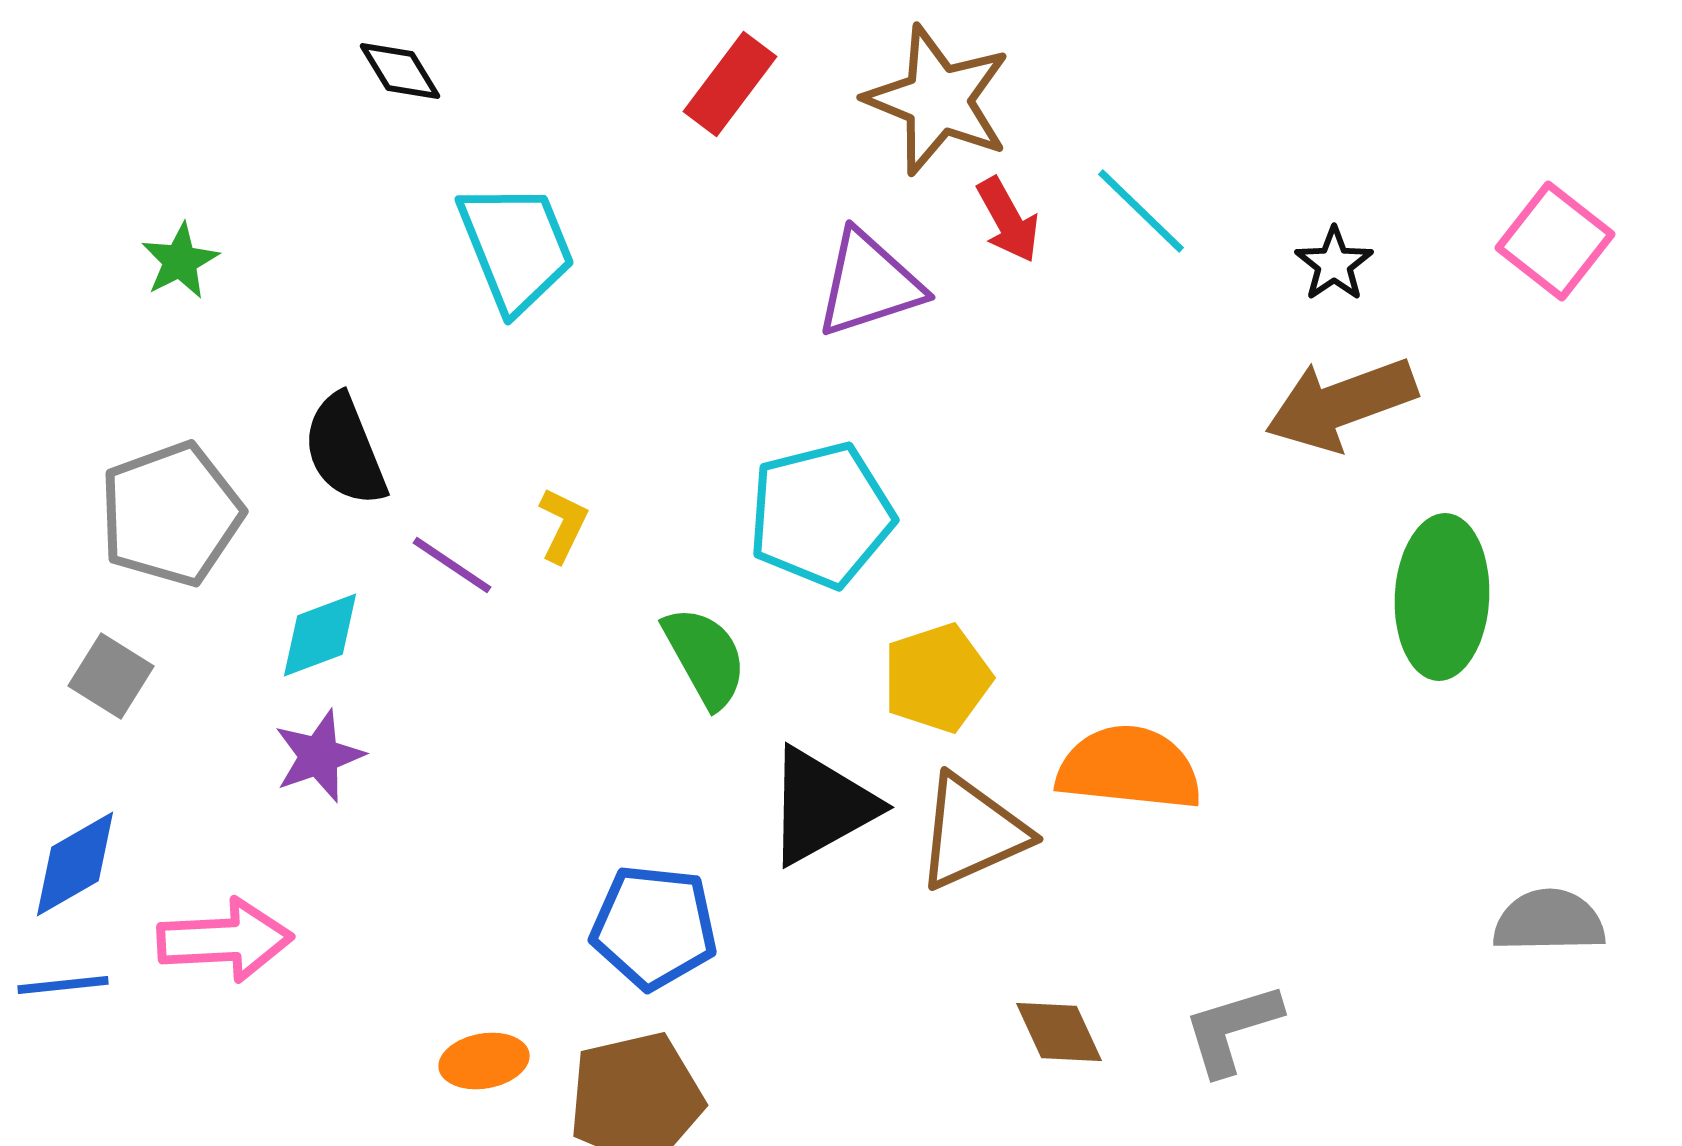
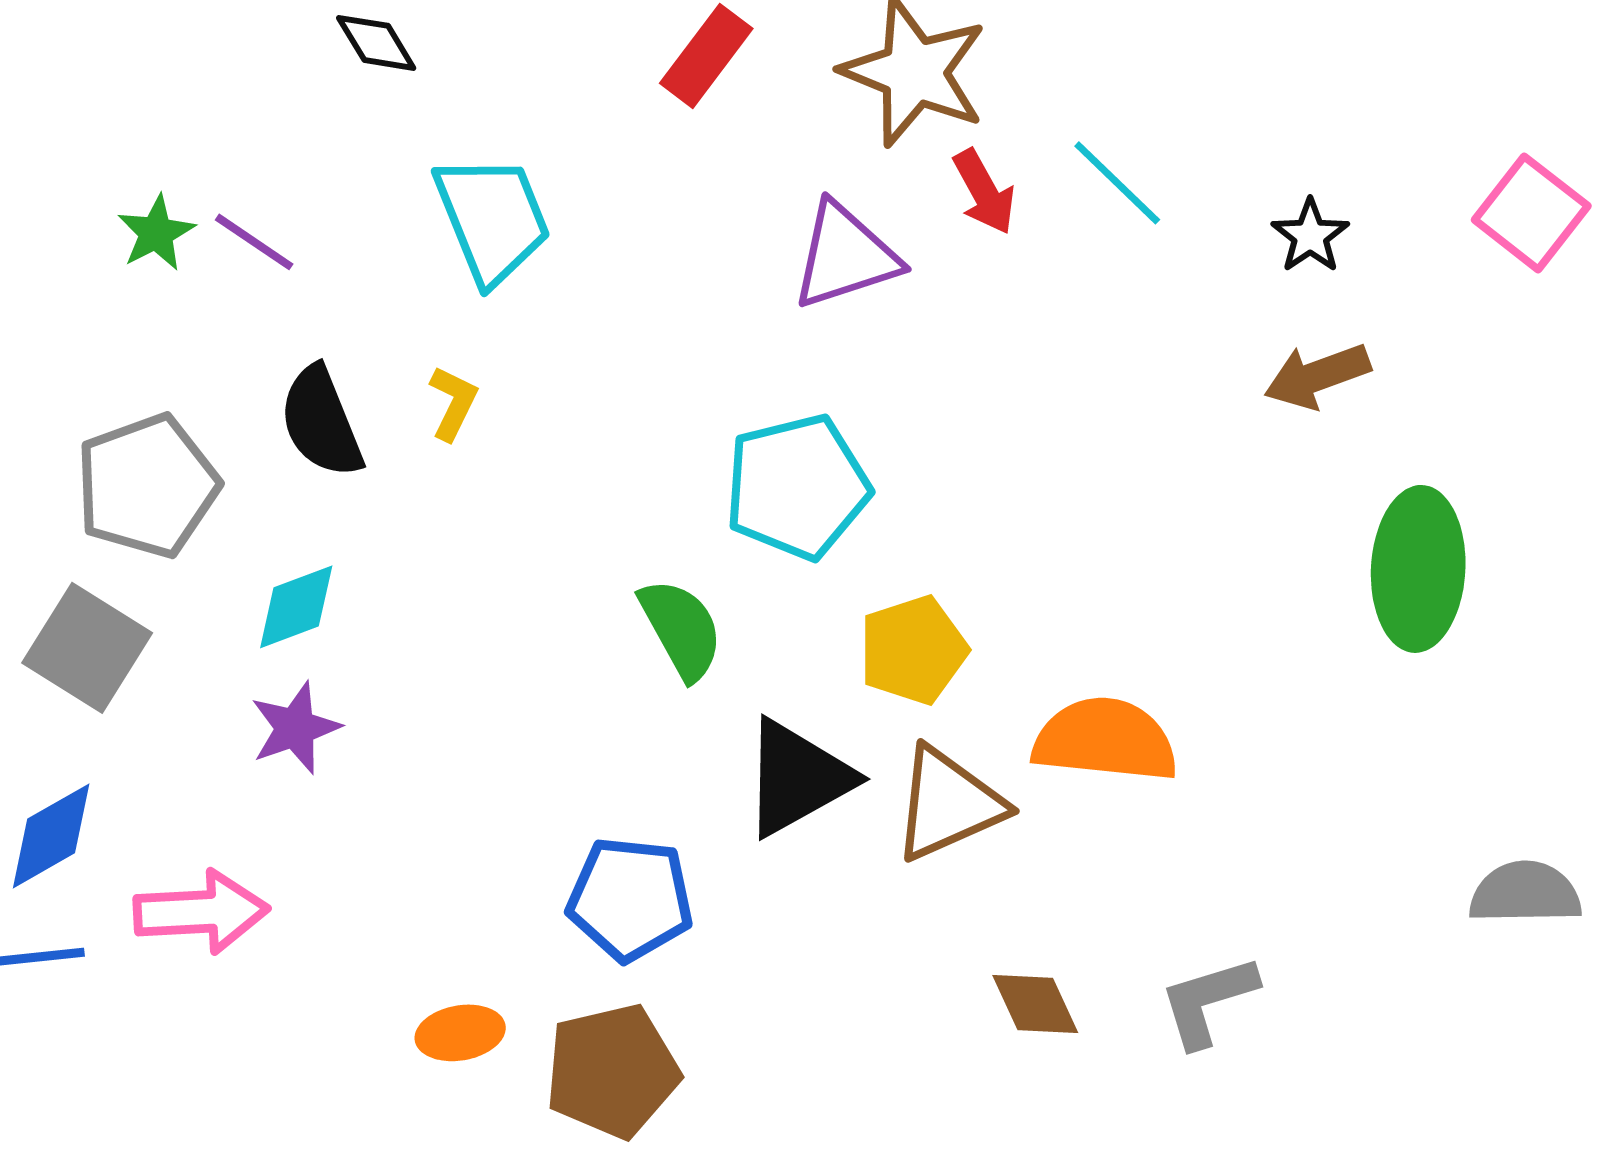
brown arrow: (1341, 404) -> (1317, 376), size x0.7
yellow L-shape: (563, 525) -> (453, 403), moved
purple line: (452, 565) -> (254, 242), moved
gray square: (111, 676) -> (87, 648), size x1.5

